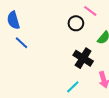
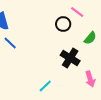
cyan line: (73, 87) -> (45, 86), moved

